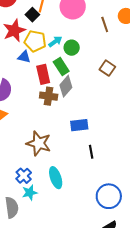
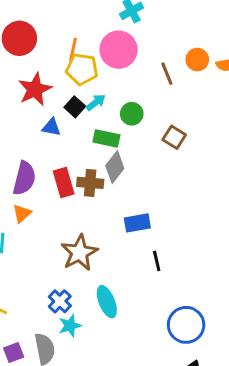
black square: (32, 15) -> (75, 107), moved
yellow pentagon: (35, 41) -> (82, 69), moved
green circle: (72, 48) -> (132, 114), moved
green rectangle: (61, 66) -> (106, 138), turned -42
red rectangle: (43, 74) -> (64, 183), moved
brown star: (39, 143) -> (79, 253), turned 30

